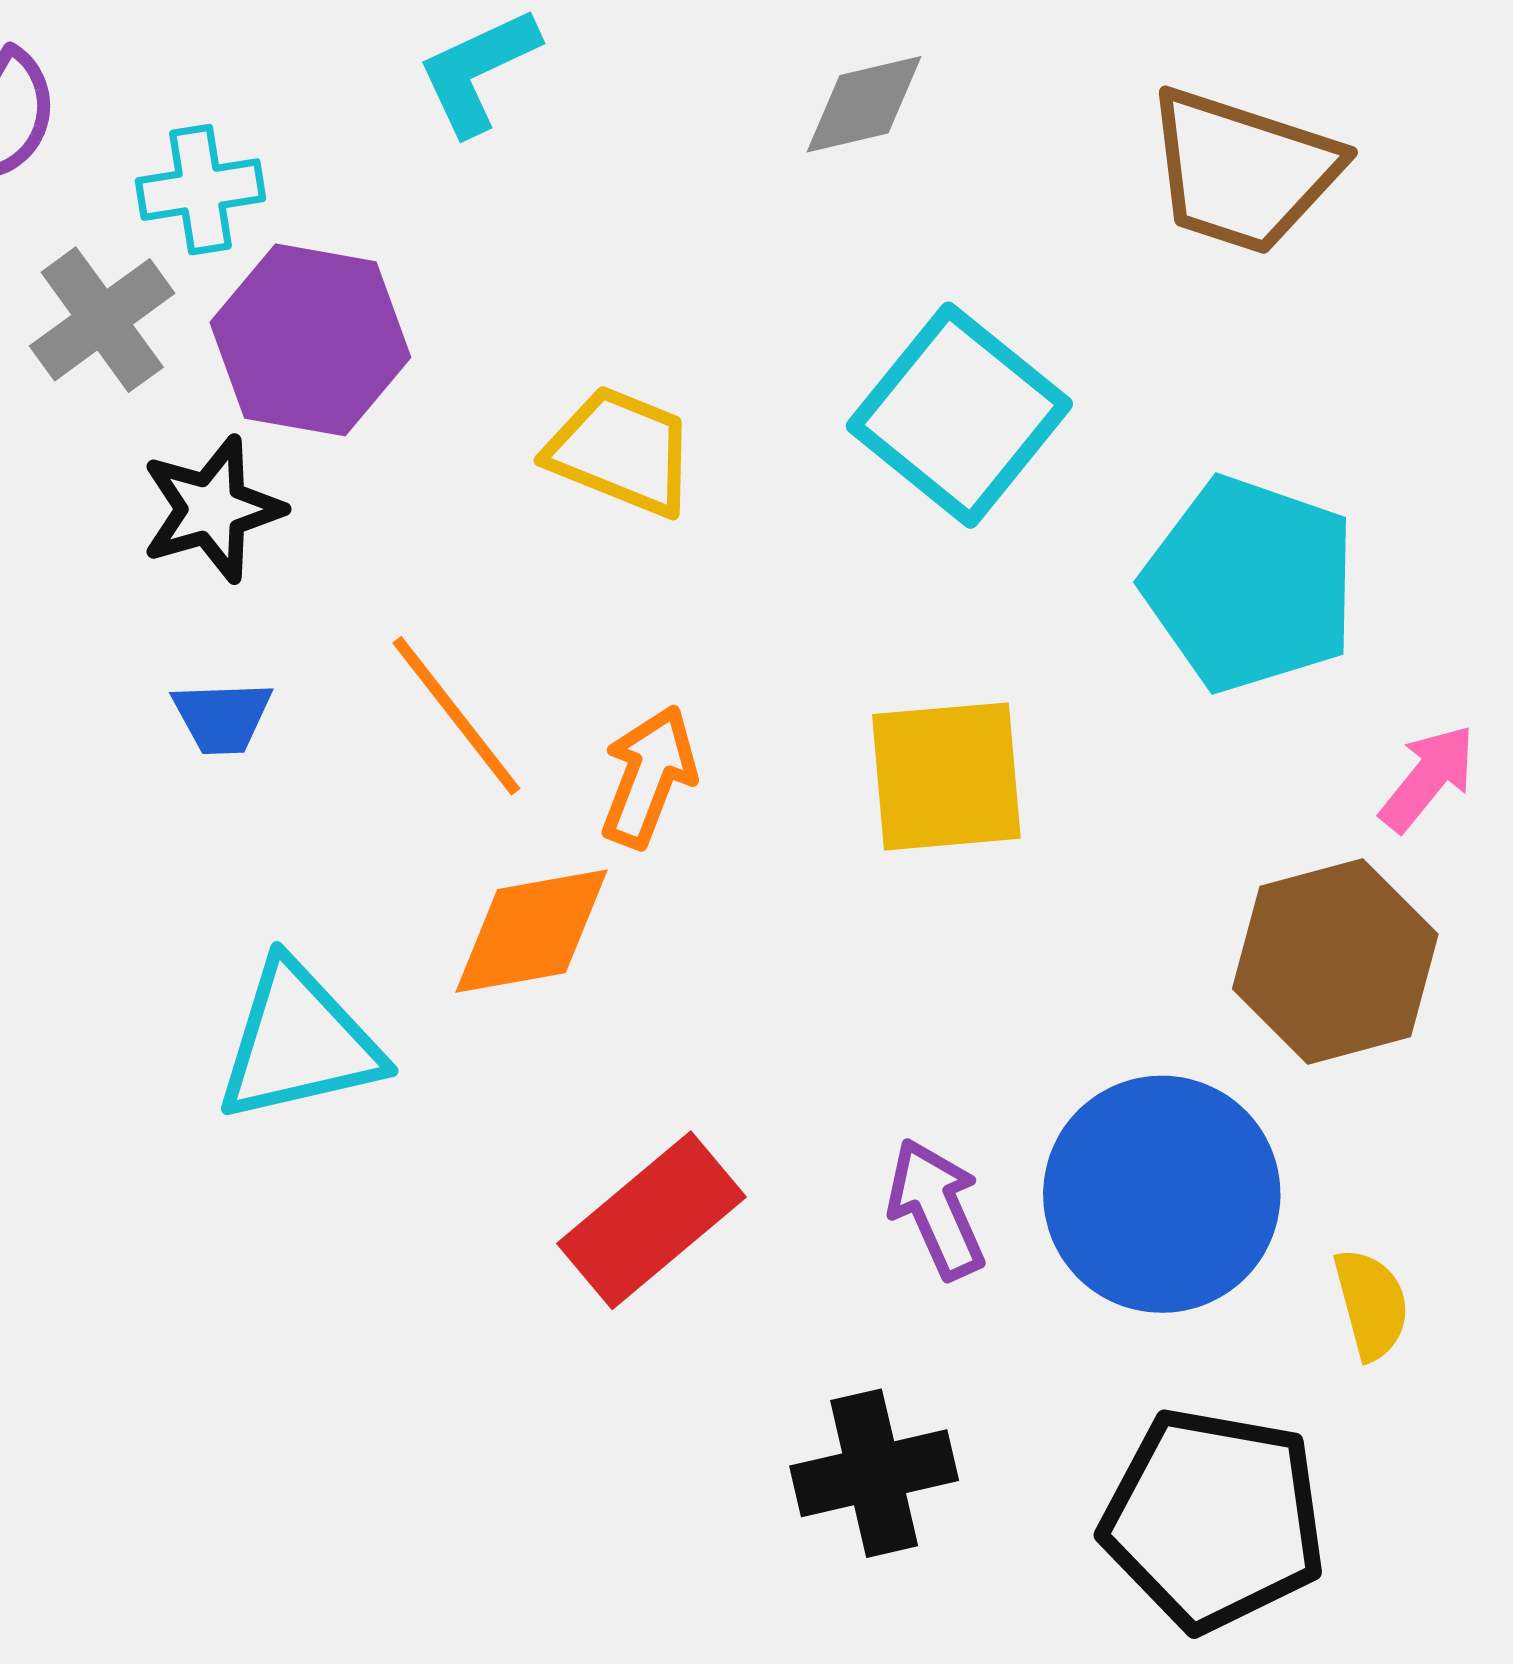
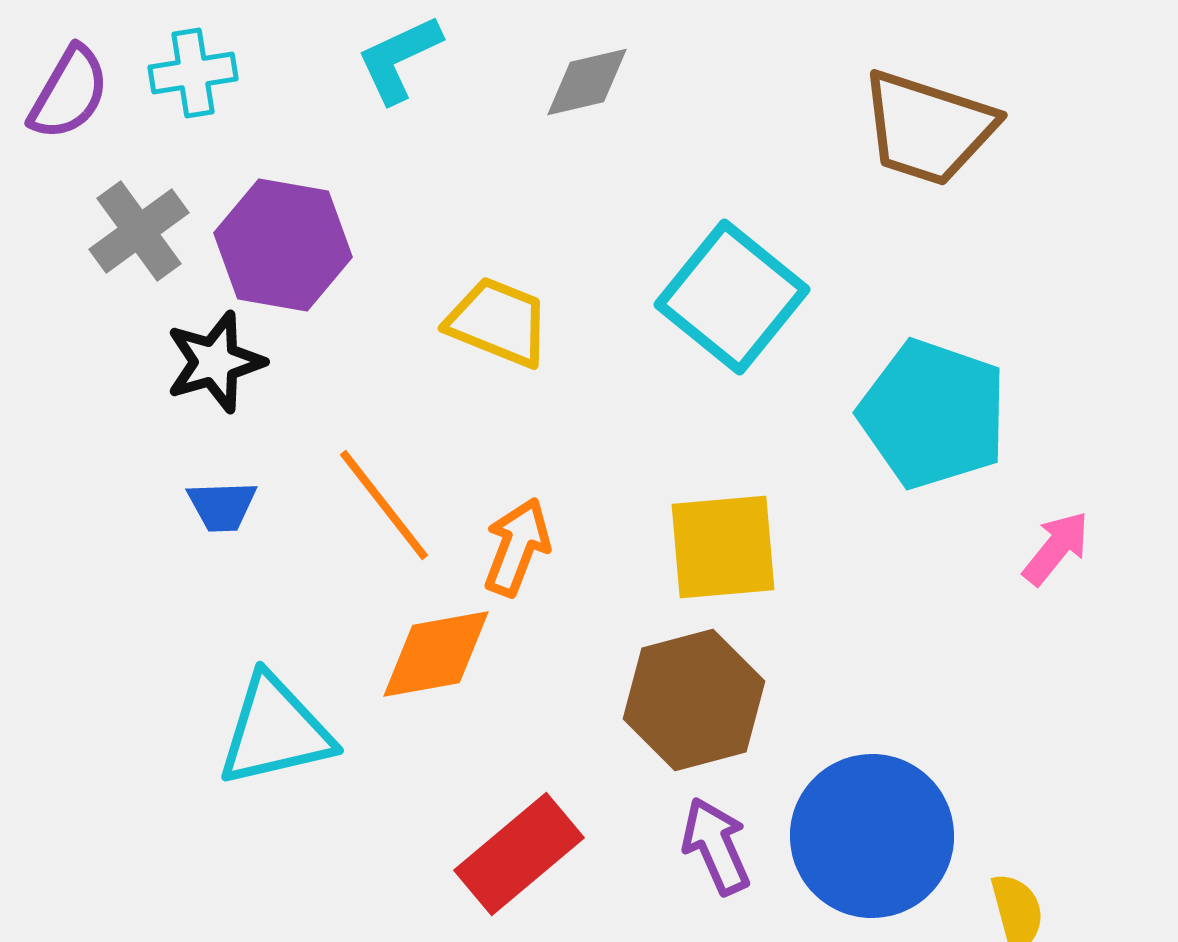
gray diamond: (864, 104) -> (587, 82), moved
cyan cross: (201, 190) -> (193, 73), moved
brown hexagon: (1335, 961) -> (694, 700), moved

